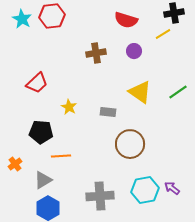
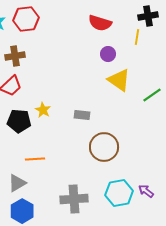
yellow line: (163, 34) -> (137, 37), turned -49
brown cross: (96, 53) -> (15, 56), moved
yellow triangle: (140, 92) -> (119, 80), moved
black pentagon: (41, 132) -> (19, 121), moved

